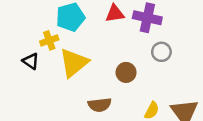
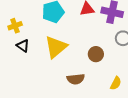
yellow cross: (49, 40) -> (15, 26), moved

